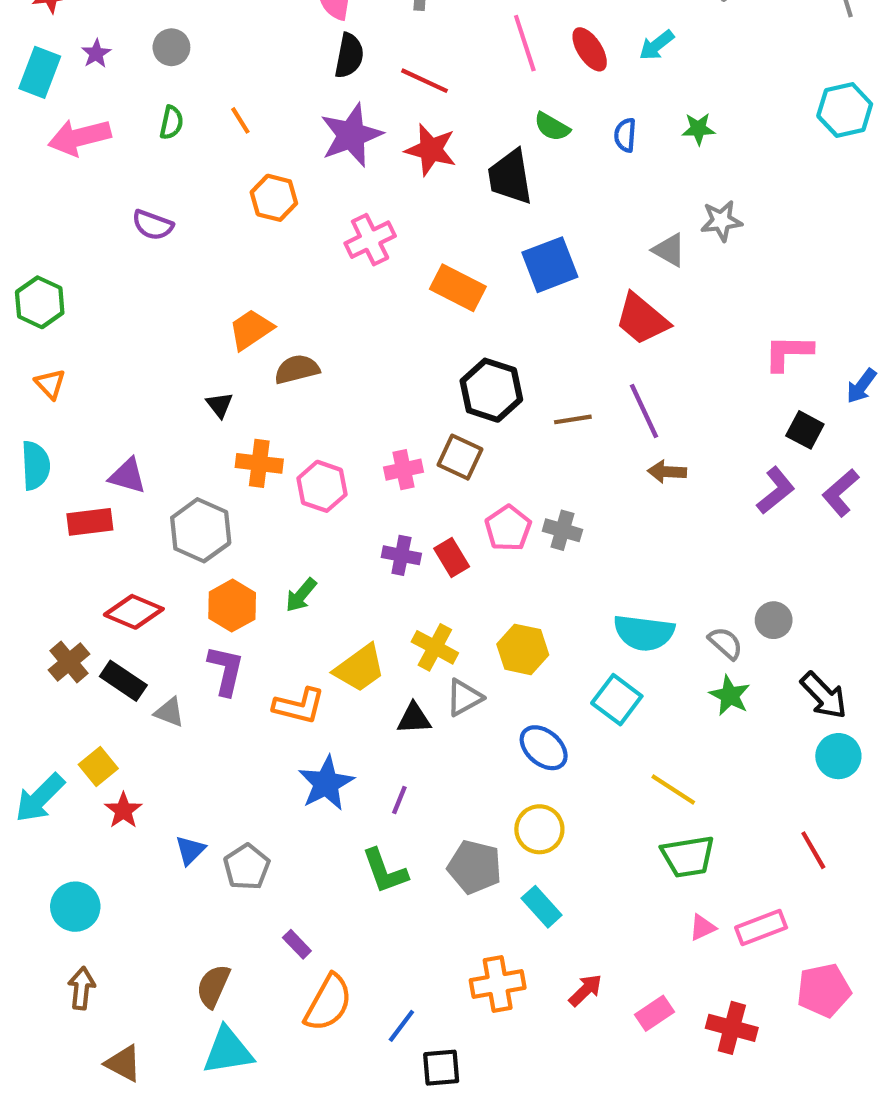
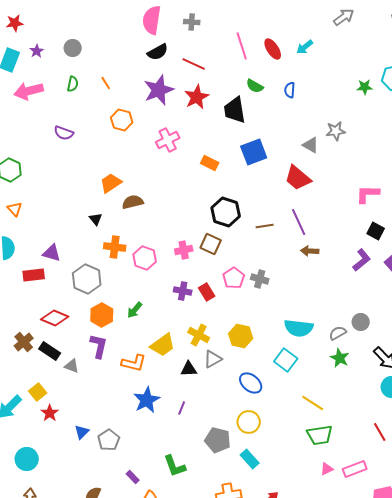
black semicircle: (349, 56) -> (158, 52), turned 50
green star: (698, 129) -> (365, 87), moved
red star: (431, 150) -> (197, 97), turned 30
orange rectangle: (458, 288) -> (210, 163), size x0.7
gray semicircle: (726, 643) -> (338, 333), turned -72
green L-shape: (385, 871) -> (175, 466), moved

